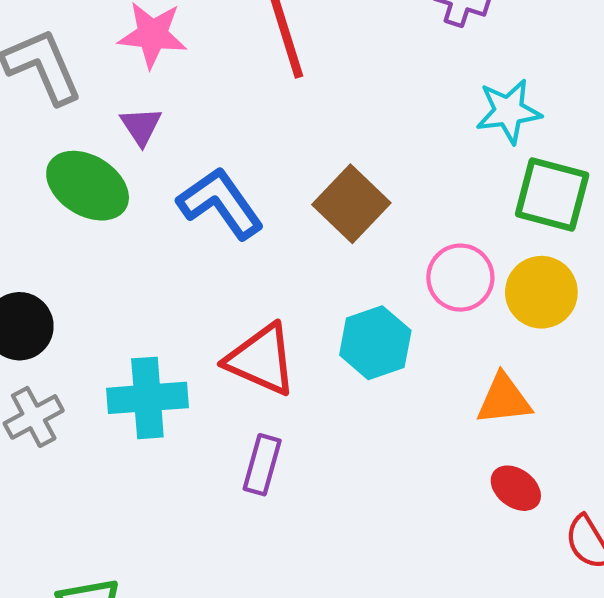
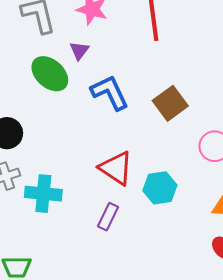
cyan hexagon: (375, 343) -> (160, 188), moved
cyan cross: (147, 398) -> (43, 194), moved

